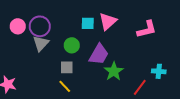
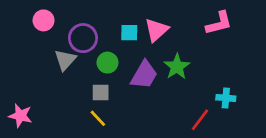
pink circle: (18, 26) -> (44, 20), moved
purple circle: (40, 26) -> (83, 38), moved
pink L-shape: (147, 29) -> (219, 23), moved
green star: (114, 71) -> (177, 67), moved

